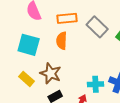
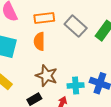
brown star: (51, 73) -> (47, 76), moved

